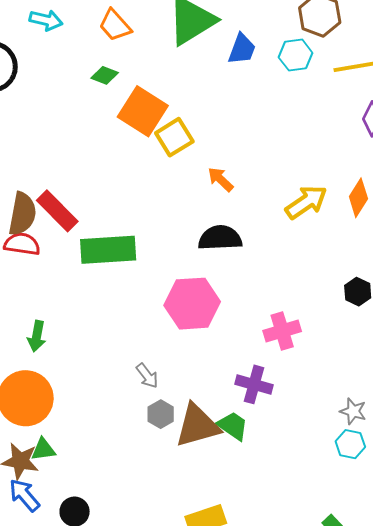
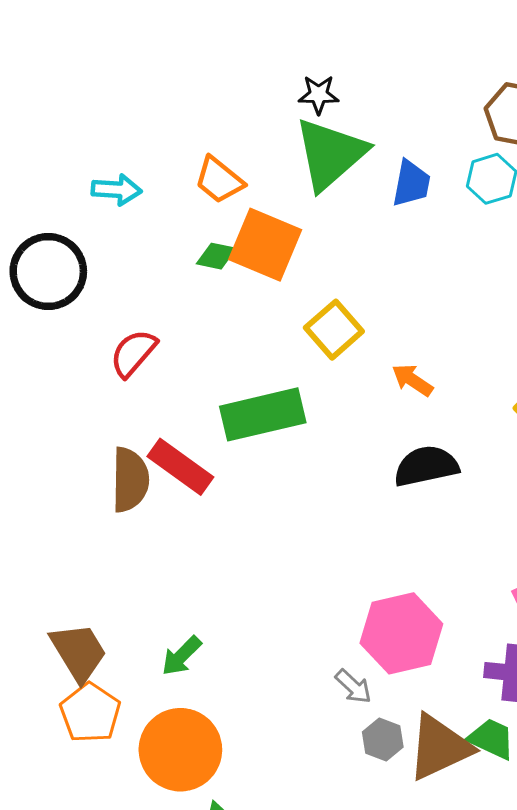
orange square: (143, 111) -> (265, 245), moved
red semicircle: (22, 244) -> (133, 353), moved, turned -48
green rectangle: (108, 250) -> (263, 414), moved
pink hexagon: (192, 304) -> (401, 633), moved
green arrow: (37, 336) -> (181, 656), turned 44

